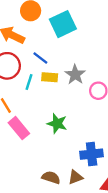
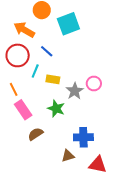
gray star: (75, 75) -> (75, 91), moved
yellow rectangle: (50, 77) -> (53, 79), moved
brown semicircle: (51, 177) -> (36, 134), moved, turned -56

